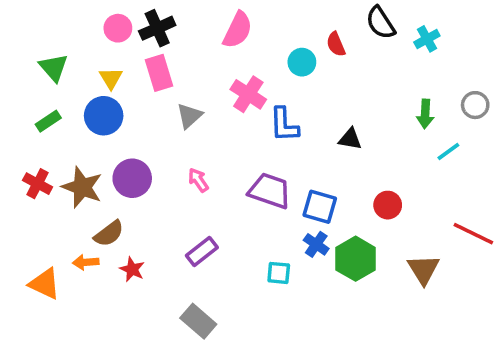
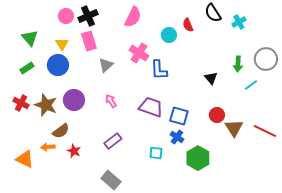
gray circle: (475, 105) -> (266, 59), size x1.5
black triangle: (350, 139) -> (211, 78), moved, turned 40
green hexagon: (356, 259) -> (198, 158), moved
brown triangle: (423, 269) -> (234, 128), moved

